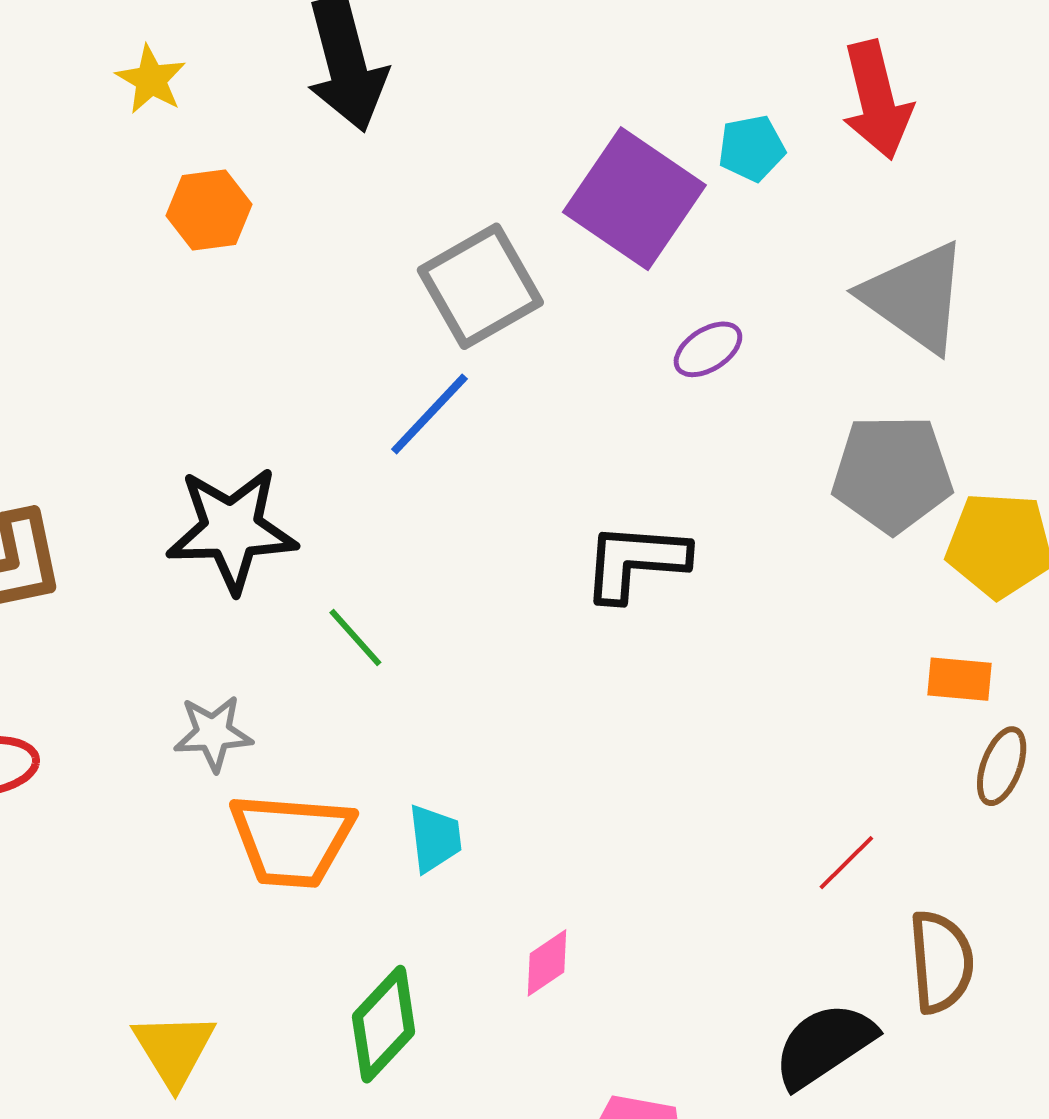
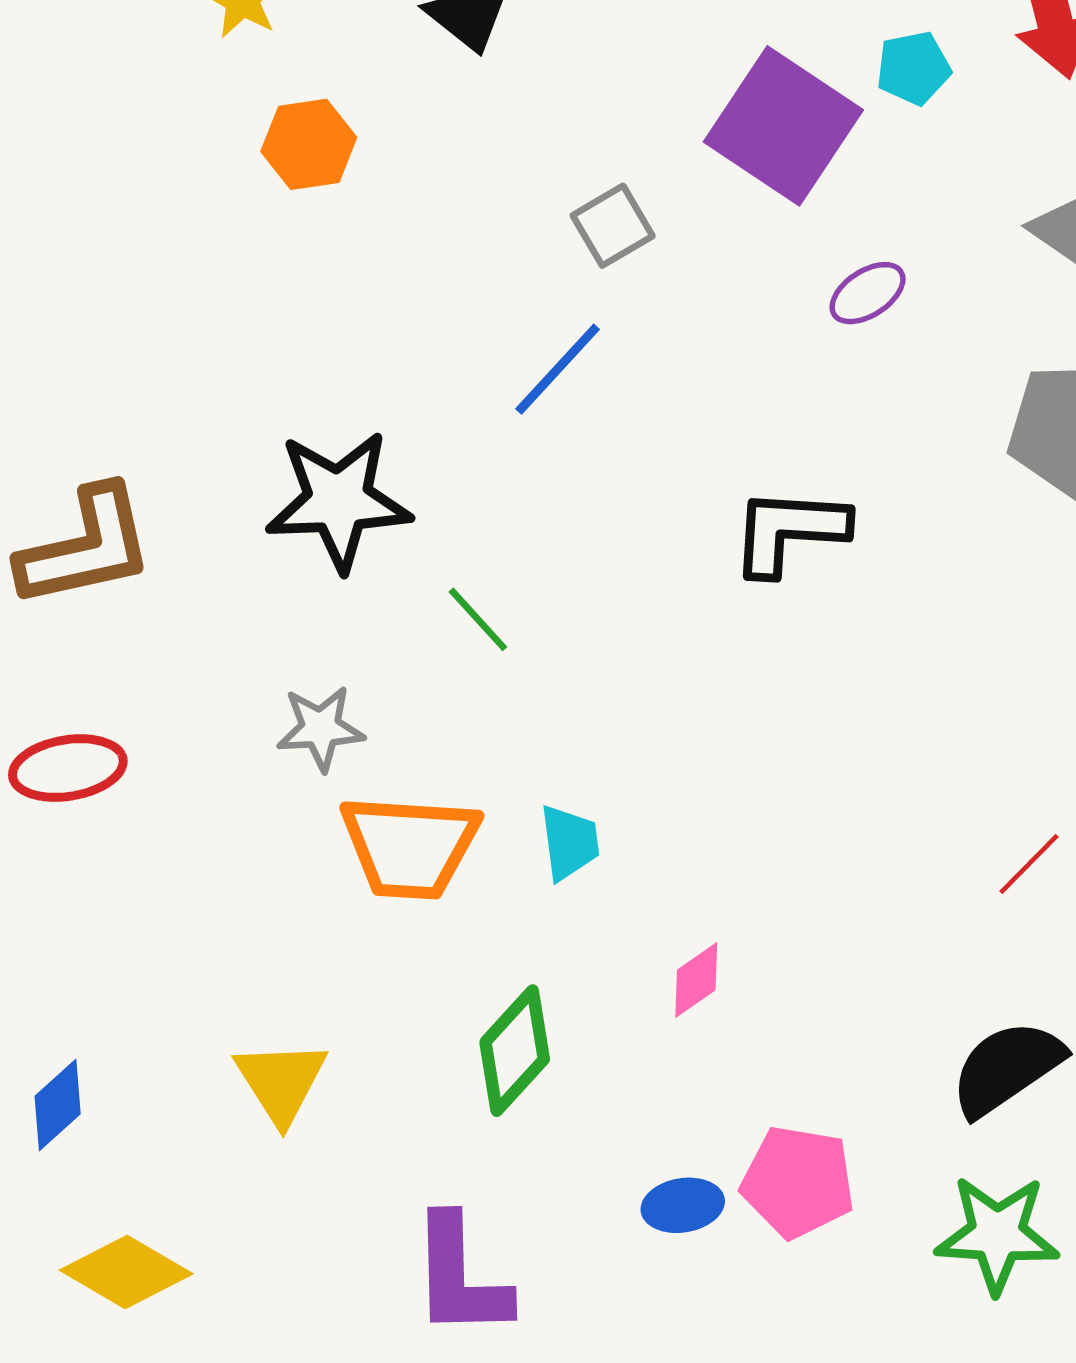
gray square: (480, 286) -> (613, 226), size x0.6

